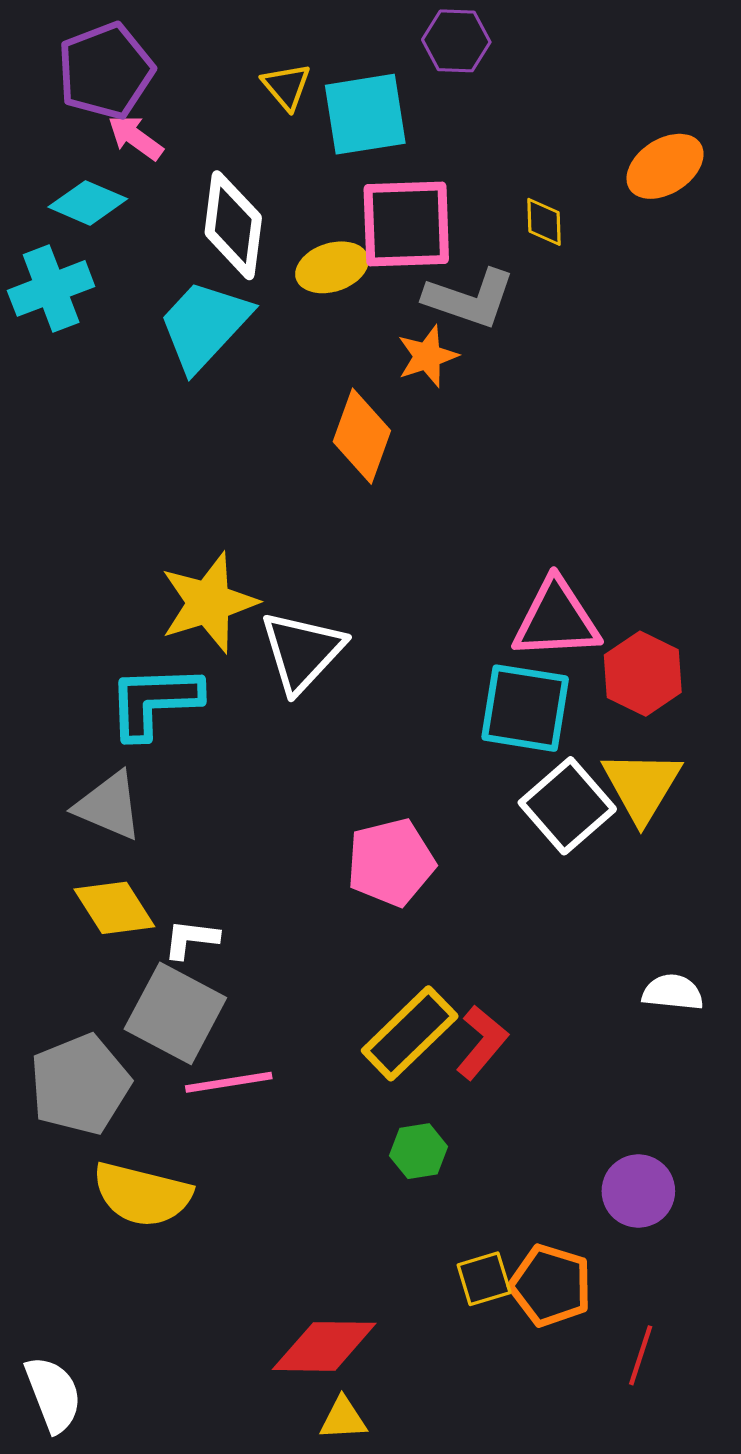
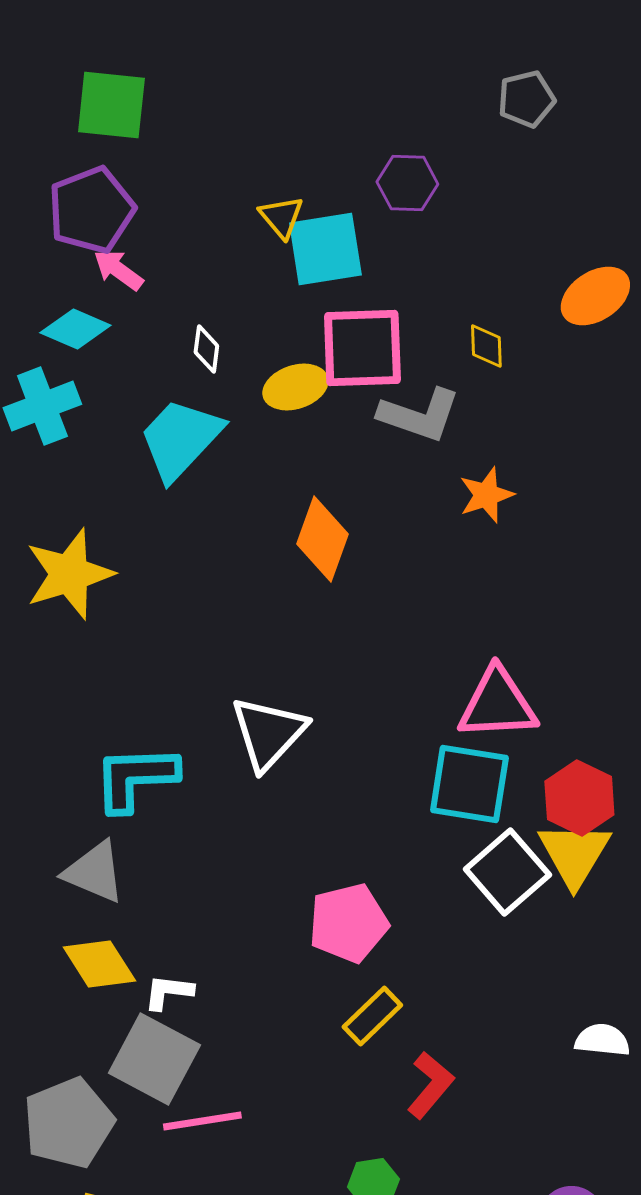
yellow triangle: (286, 86) -> (281, 217), moved
white diamond: (233, 225) -> (206, 349), size x0.5
orange star: (427, 356) -> (486, 495), moved
yellow star: (209, 603) -> (69, 574), moved
red hexagon: (643, 674) -> (579, 798), moved
yellow rectangle: (410, 1033) -> (372, 1016), moved, size x0.7

